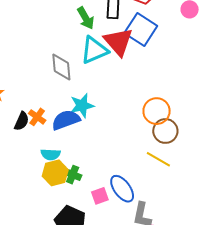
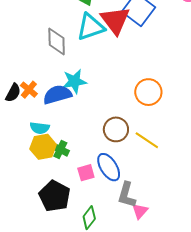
brown circle: (165, 131) -> (116, 129), moved

